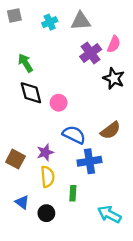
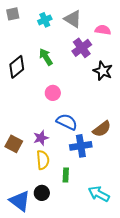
gray triangle: (81, 21) -> (73, 19), turned 36
pink semicircle: (114, 44) -> (103, 30), moved, turned -105
green arrow: (25, 63) -> (46, 57), moved
black diamond: (31, 93) -> (17, 67), moved, turned 65
brown semicircle: (110, 130) -> (102, 129), moved
blue triangle: (22, 202) -> (20, 201), moved, size x1.6

